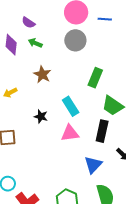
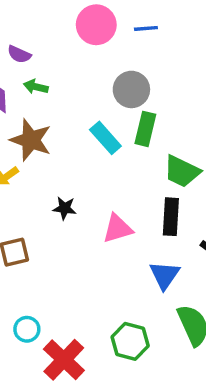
gray circle: (75, 40) -> (131, 89), moved
brown star: (42, 74) -> (31, 140), moved, size x1.4
cyan rectangle: (71, 106) -> (105, 138), moved

